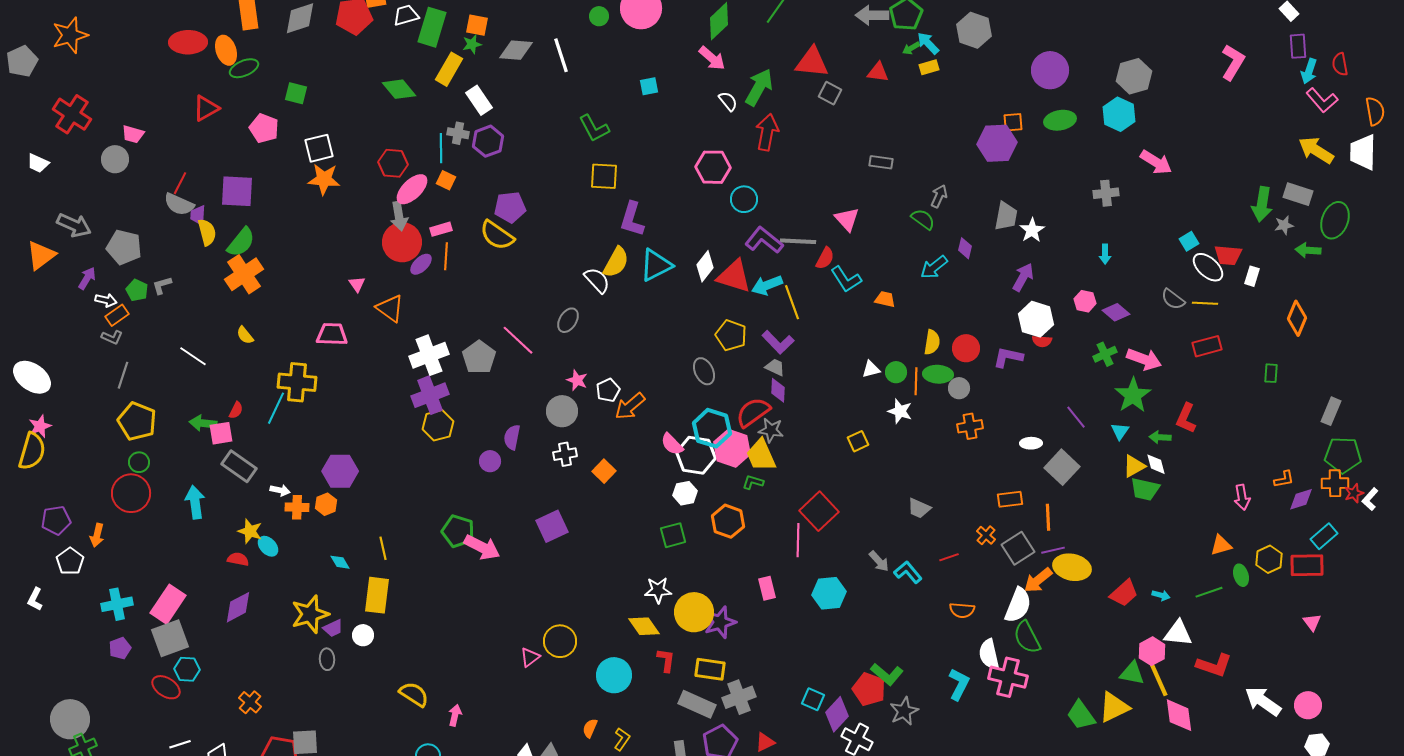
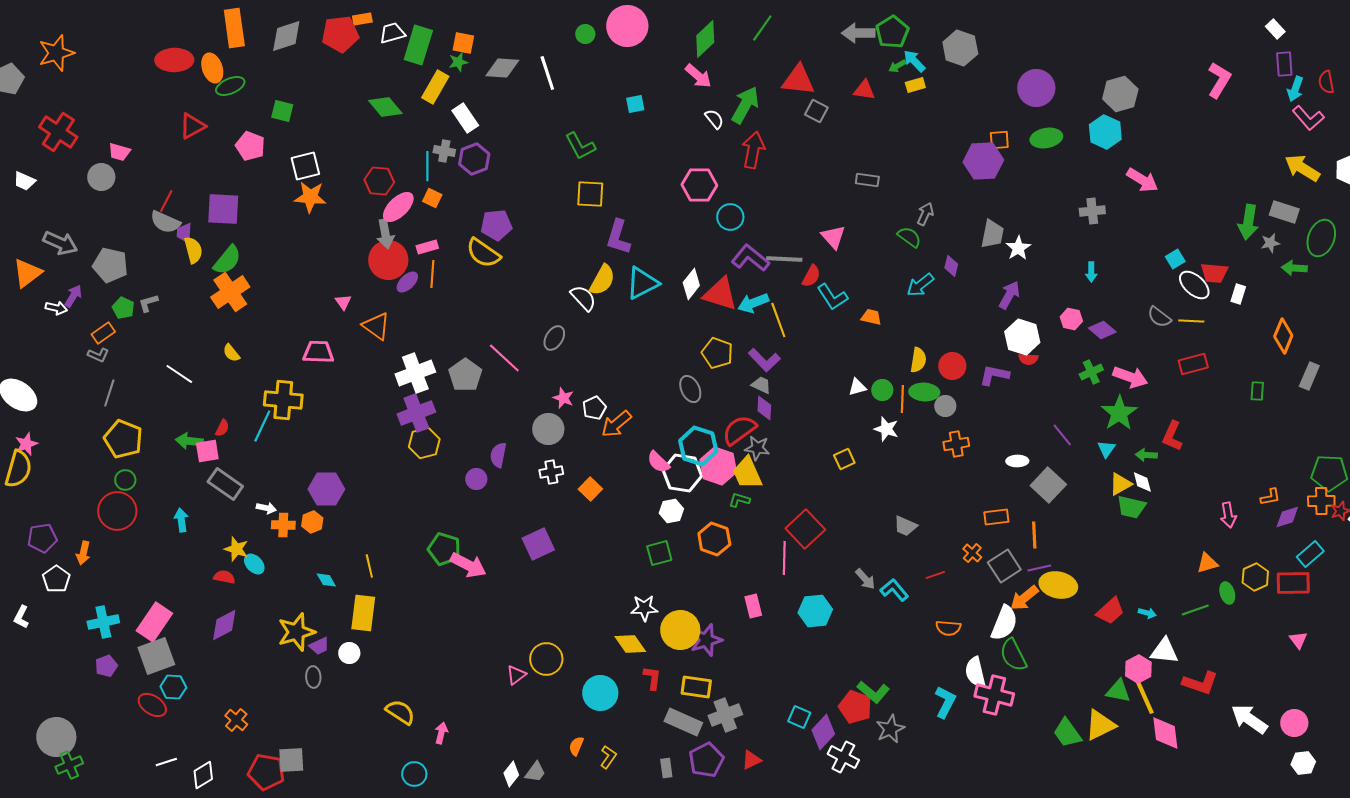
white arrow: (106, 300) -> (56, 308), moved
gray rectangle: (1331, 411) -> (1309, 376), moved
cyan arrow: (195, 502) -> (181, 520), size x0.7

